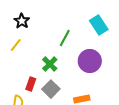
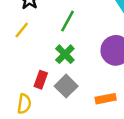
green line: (65, 38) -> (67, 21), moved

